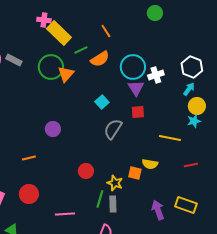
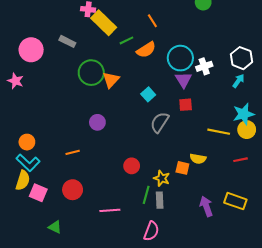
gray rectangle: (14, 60) -> (67, 41), moved
green circle: (51, 67) -> (91, 73), moved
orange triangle: (66, 74) -> (111, 80), moved
yellow circle: (197, 106) -> (247, 130), moved
cyan star: (194, 121) -> (244, 114), size x1.5

